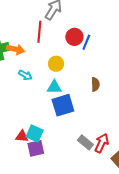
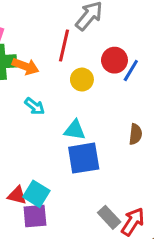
yellow circle: (56, 64) -> (82, 80), moved

